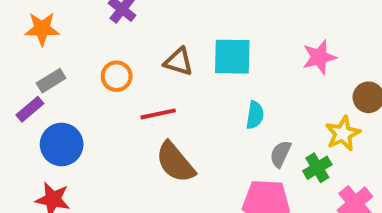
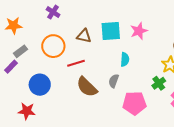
pink star: (319, 57) -> (139, 31), moved
orange circle: (117, 76) -> (53, 46), size x1.5
blue circle: (62, 144) -> (40, 85), moved
gray semicircle: (280, 154) -> (114, 81), moved

